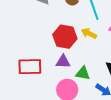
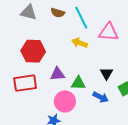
red hexagon: (65, 37) -> (33, 51), moved

